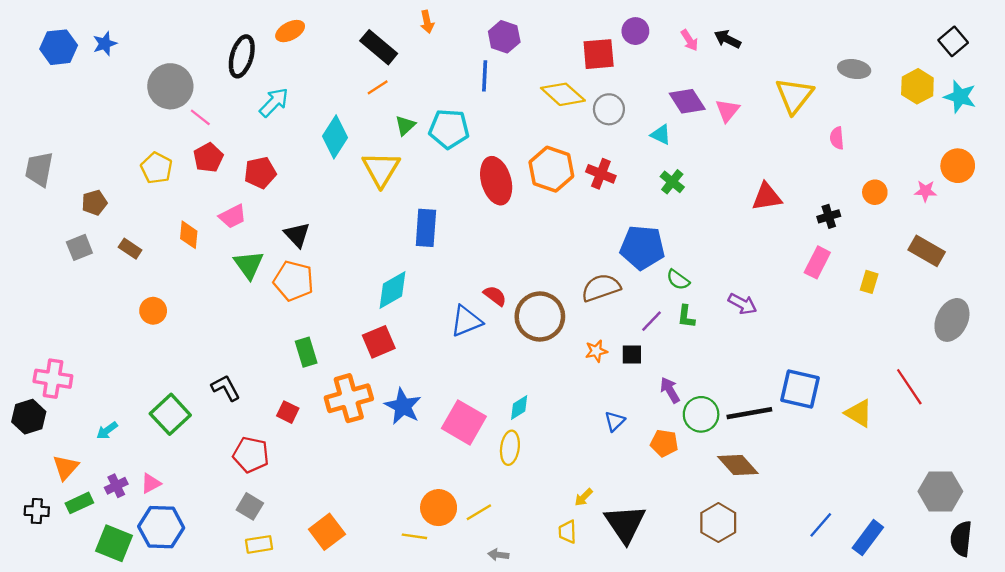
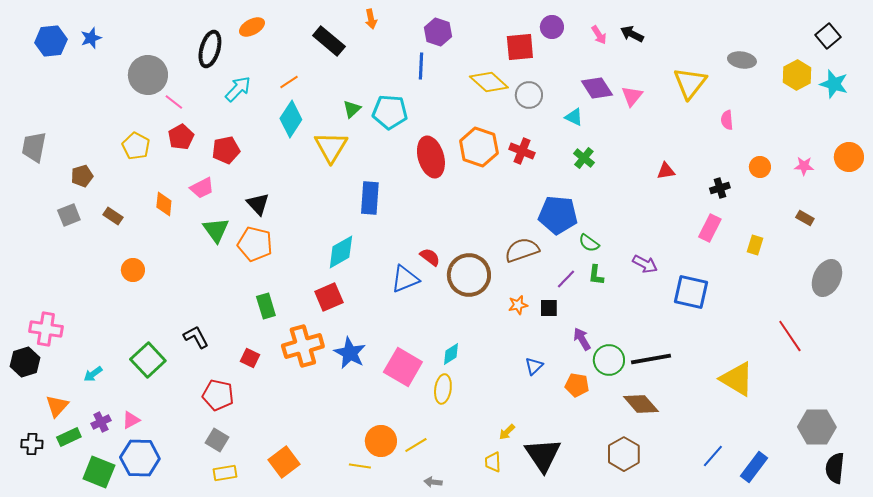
orange line: (378, 87) -> (289, 82), moved
orange circle: (958, 166) -> (849, 157), moved
red triangle: (767, 197) -> (666, 171), size x0.7
brown rectangle: (927, 251) -> (805, 218), size x0.6
blue square: (800, 389) -> (691, 292), moved
yellow triangle: (859, 413) -> (737, 379), moved, size x1.4

